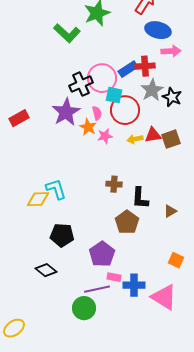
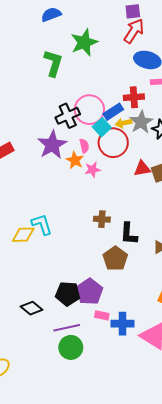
green L-shape: (67, 33) -> (53, 63), turned -116
blue rectangle: (128, 69) -> (113, 112), moved
cyan square: (114, 95) -> (102, 127), turned 36
yellow arrow: (135, 139) -> (124, 123), moved
black pentagon: (62, 235) -> (68, 294), moved
purple line: (97, 289) -> (67, 328), moved

